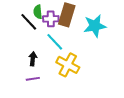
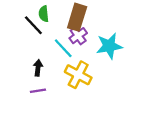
purple cross: (51, 19) -> (78, 36), moved, turned -35
cyan star: (95, 26) -> (109, 46), moved

